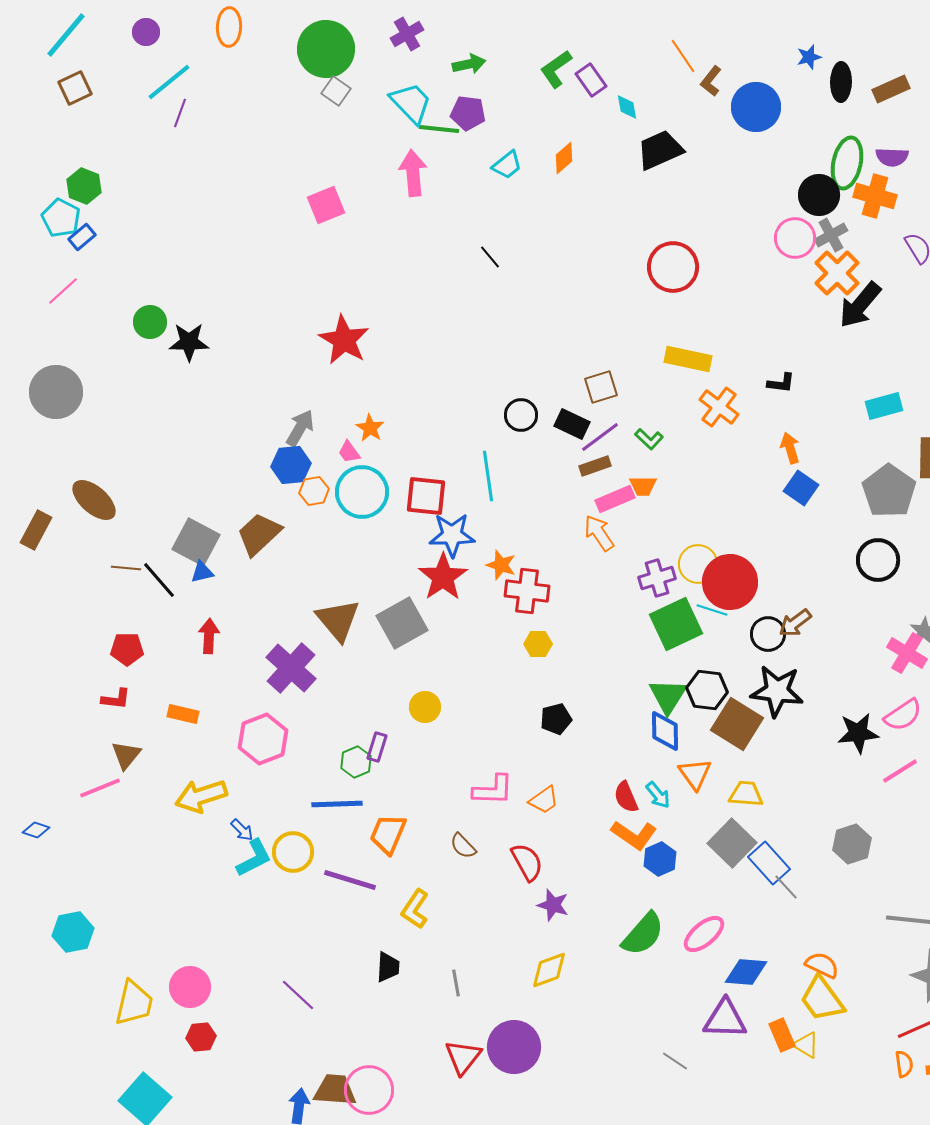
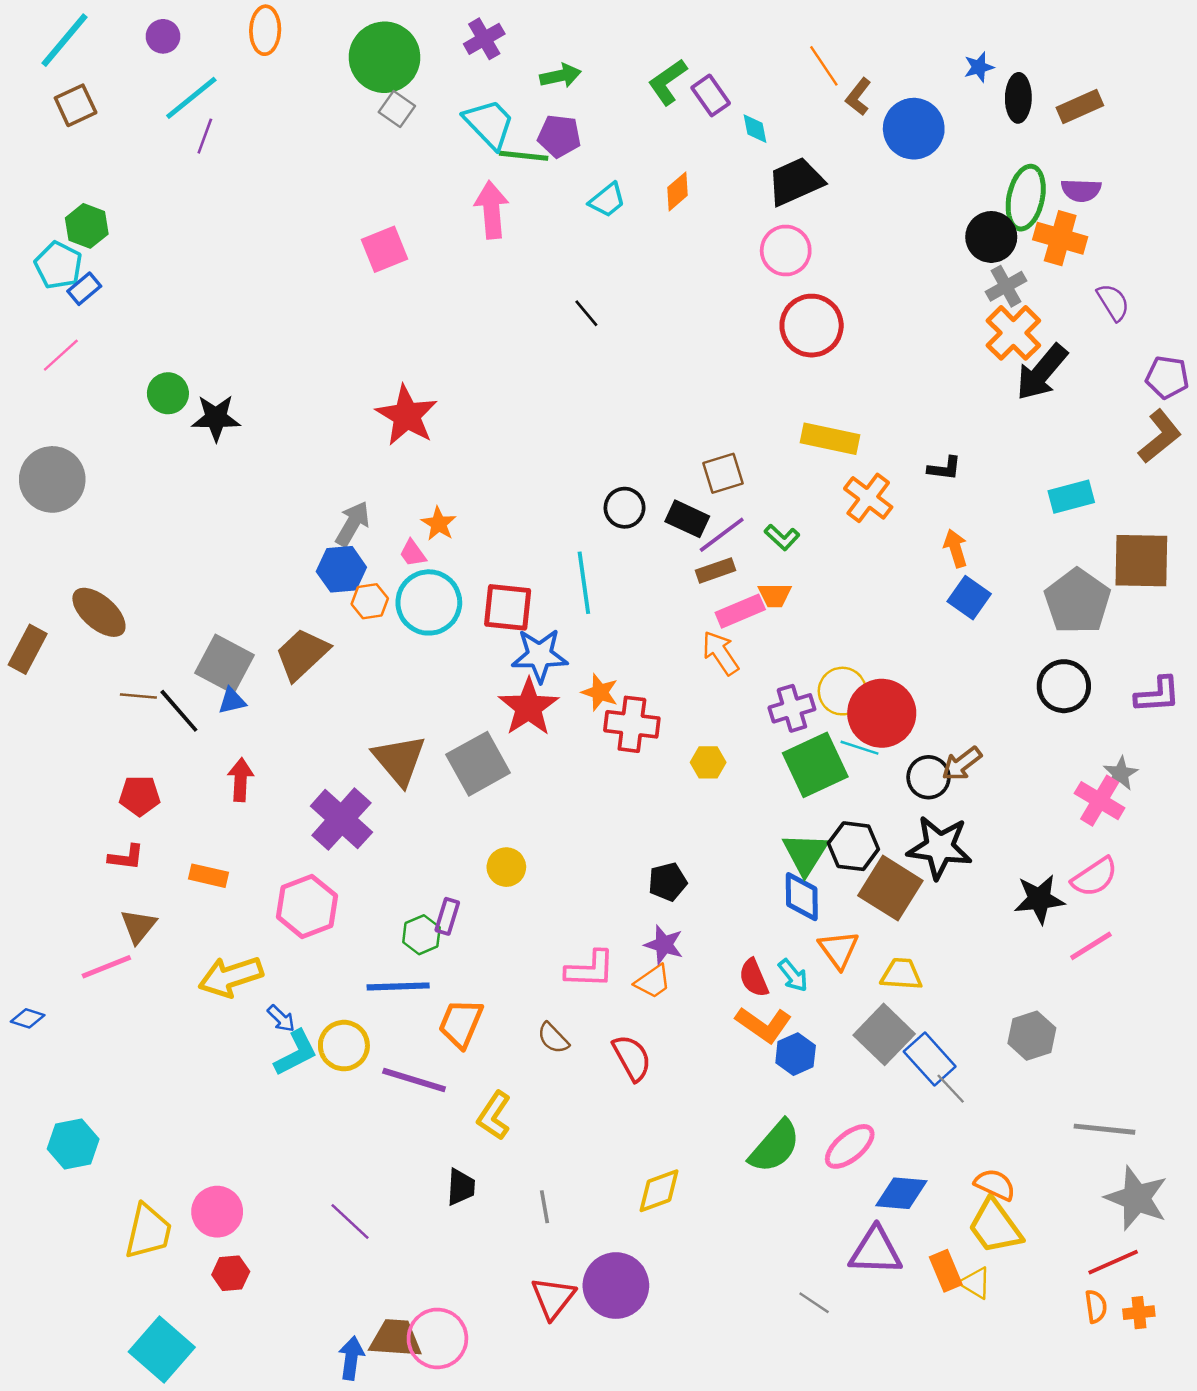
pink circle: (795, 238) -> (786, 251), moved
yellow hexagon: (538, 644) -> (708, 762), moved
purple star: (553, 905) -> (664, 945), moved

